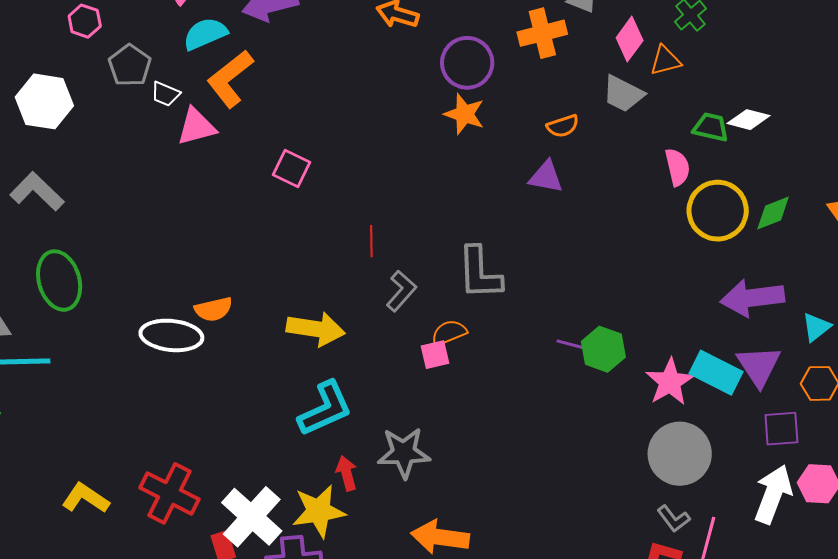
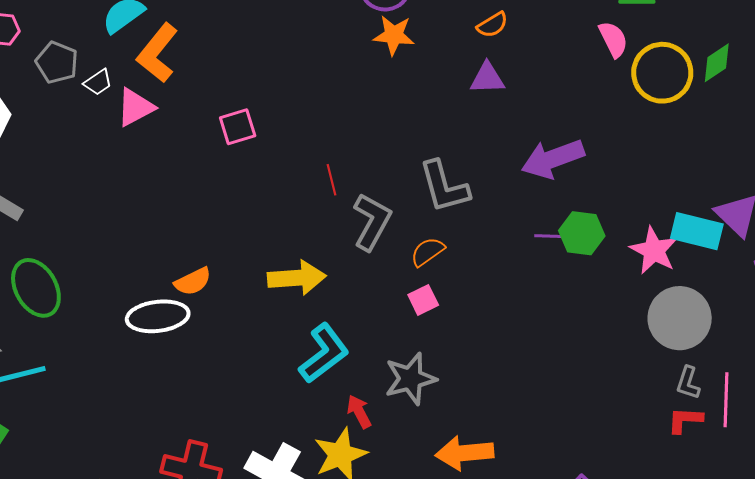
white trapezoid: (165, 94) -> (98, 82), turned -44
pink square: (292, 168) -> (238, 127), turned -30
gray L-shape: (401, 291) -> (372, 222), size x1.4
purple arrow: (752, 298) -> (553, 159), moved
pink square: (435, 355) -> (423, 300), moved
gray L-shape: (674, 519) -> (688, 383), turned 68

